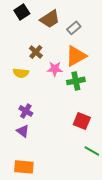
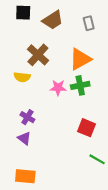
black square: (22, 12) -> (23, 13), turned 35
gray rectangle: (74, 28) -> (89, 23), moved, turned -64
brown cross: (36, 52) -> (38, 55), size x1.5
pink star: (55, 69) -> (58, 88), moved

